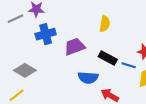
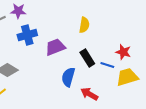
black rectangle: (108, 58) -> (87, 58), turned 30
blue semicircle: (88, 78) -> (68, 77), turned 102

